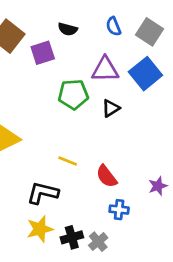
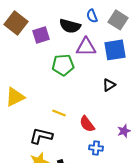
black semicircle: (68, 29) -> (70, 26), moved, size x1.5
blue square: (145, 74) -> (115, 50), turned 30
black triangle: (111, 108) -> (109, 85), moved

